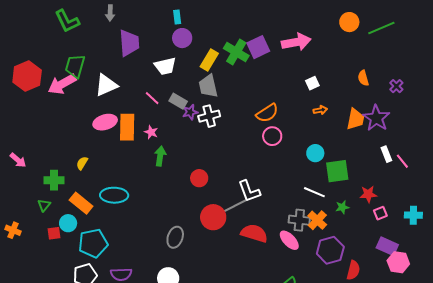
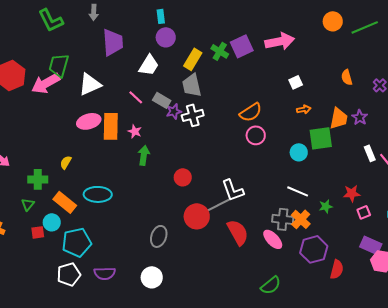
green cross: (236, 52) -> (220, 51), size x0.7
white trapezoid: (165, 66) -> (149, 65), turned -45
purple star: (376, 118) -> (360, 117), size x0.6
green square: (337, 171) -> (321, 138), moved
red semicircle: (254, 233) -> (238, 232), turned 44

